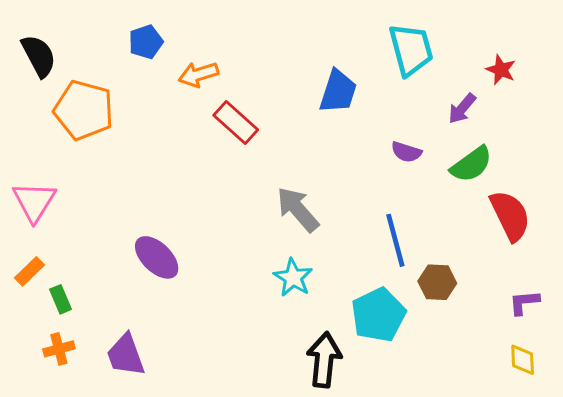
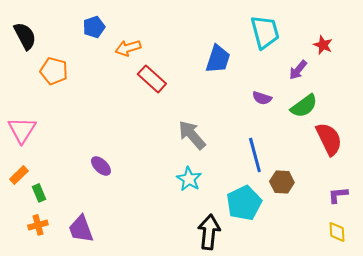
orange pentagon: (84, 110) -> (54, 71), size x0.7
purple ellipse: (157, 257) -> (101, 166), size x0.7

